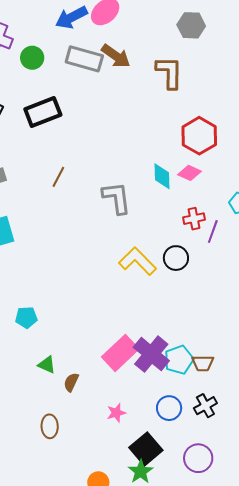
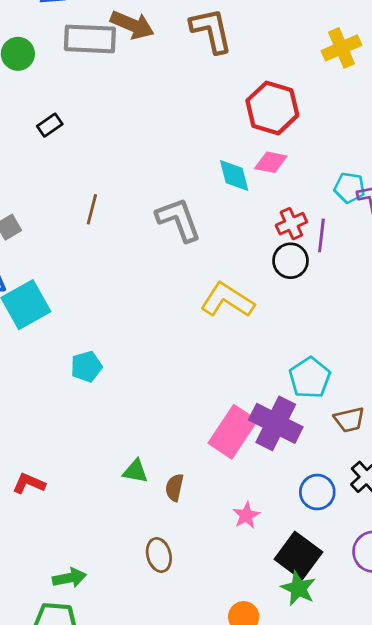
black rectangle: (43, 112) -> (50, 125), size x0.5
black circle: (176, 258) -> (291, 261), moved
cyan pentagon: (26, 317) -> (86, 367), moved
cyan pentagon: (179, 360) -> (310, 378), moved

